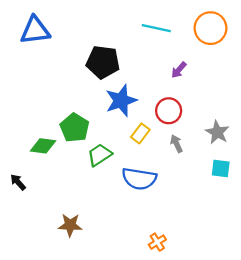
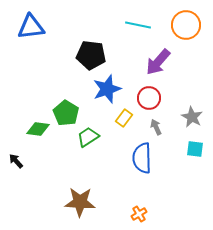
purple arrow: (179, 70) -> (158, 62), size x1.8
blue semicircle: (139, 179) -> (142, 158), moved, turned 80
brown star: (70, 225) -> (80, 202), moved, size x1.4

